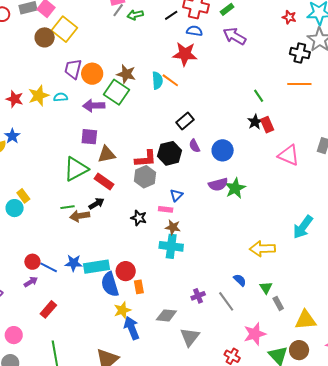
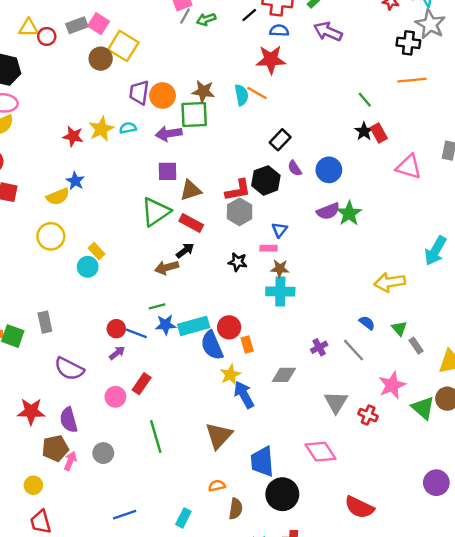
green square: (117, 92) -> (194, 114), turned -30
green line: (68, 207) -> (157, 306), moved
pink circle: (14, 335) -> (115, 397), moved
gray triangle: (190, 337) -> (336, 402), moved

